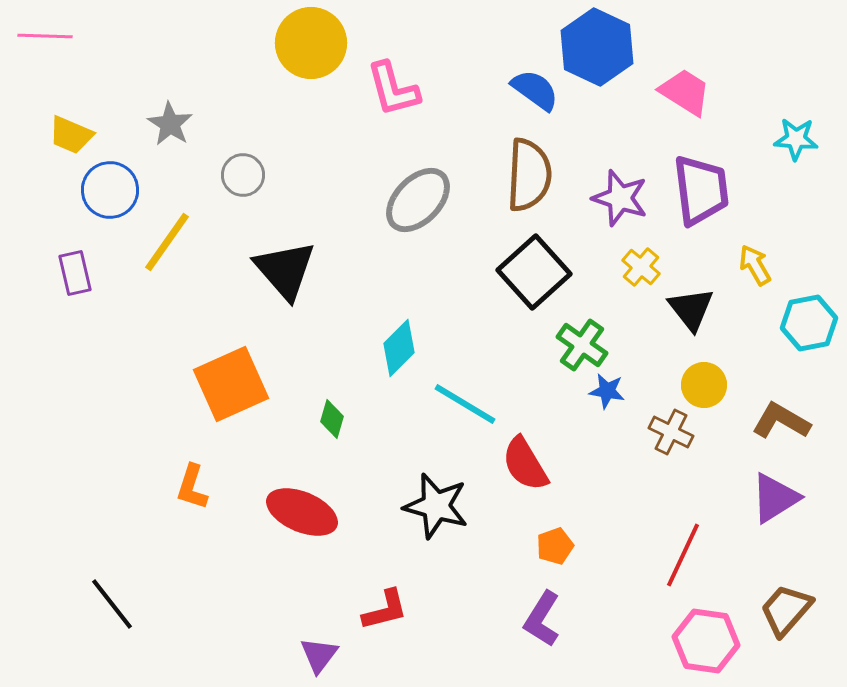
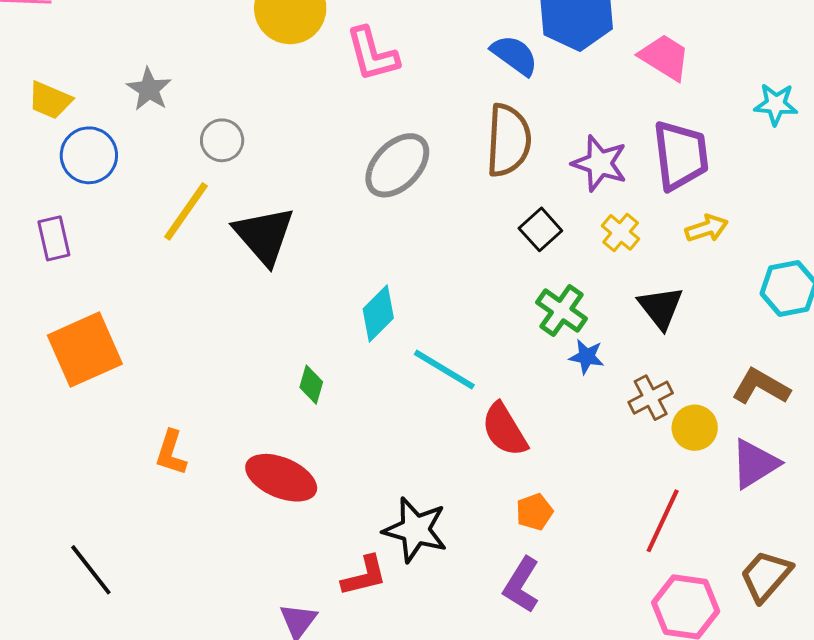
yellow line: (167, 242) -> (186, 211), moved
yellow arrow: (755, 265) -> (707, 228), moved, turned 102
black square: (534, 272) -> (540, 229), moved, size x0.6
black triangle: (691, 309) -> (661, 308), moved
orange square: (231, 384) -> (85, 350), moved
yellow circle: (704, 385) -> (695, 428), moved
brown cross: (671, 432) -> (651, 398), turned 36
black star: (436, 506) -> (415, 530), moved

